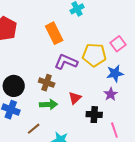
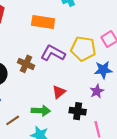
orange rectangle: (54, 33) -> (43, 22), turned -60
brown cross: (47, 83) -> (26, 64), moved
green arrow: (48, 105) -> (41, 111), moved

